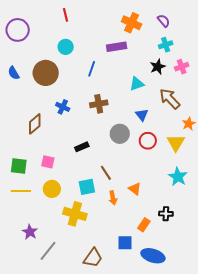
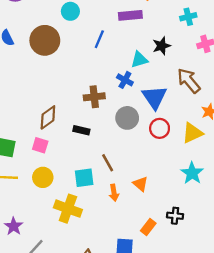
black star: (158, 67) -> (162, 46), moved
cyan triangle: (137, 84) -> (139, 60), moved
brown cross: (99, 104) -> (94, 97), moved
blue cross: (63, 107) -> (125, 80), moved
blue triangle: (142, 115) -> (155, 97), size x1.6
brown diamond: (35, 124) -> (48, 117), moved
yellow triangle: (176, 143) -> (192, 133), turned 30
black rectangle: (82, 147) -> (81, 130), turned 32

